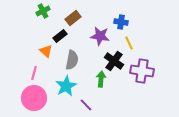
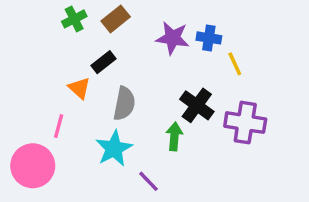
brown rectangle: (73, 18) -> (116, 19), moved
purple star: (100, 36) -> (173, 38), moved
yellow line: (129, 43) -> (235, 64), moved
pink circle: (34, 98) -> (33, 166), moved

